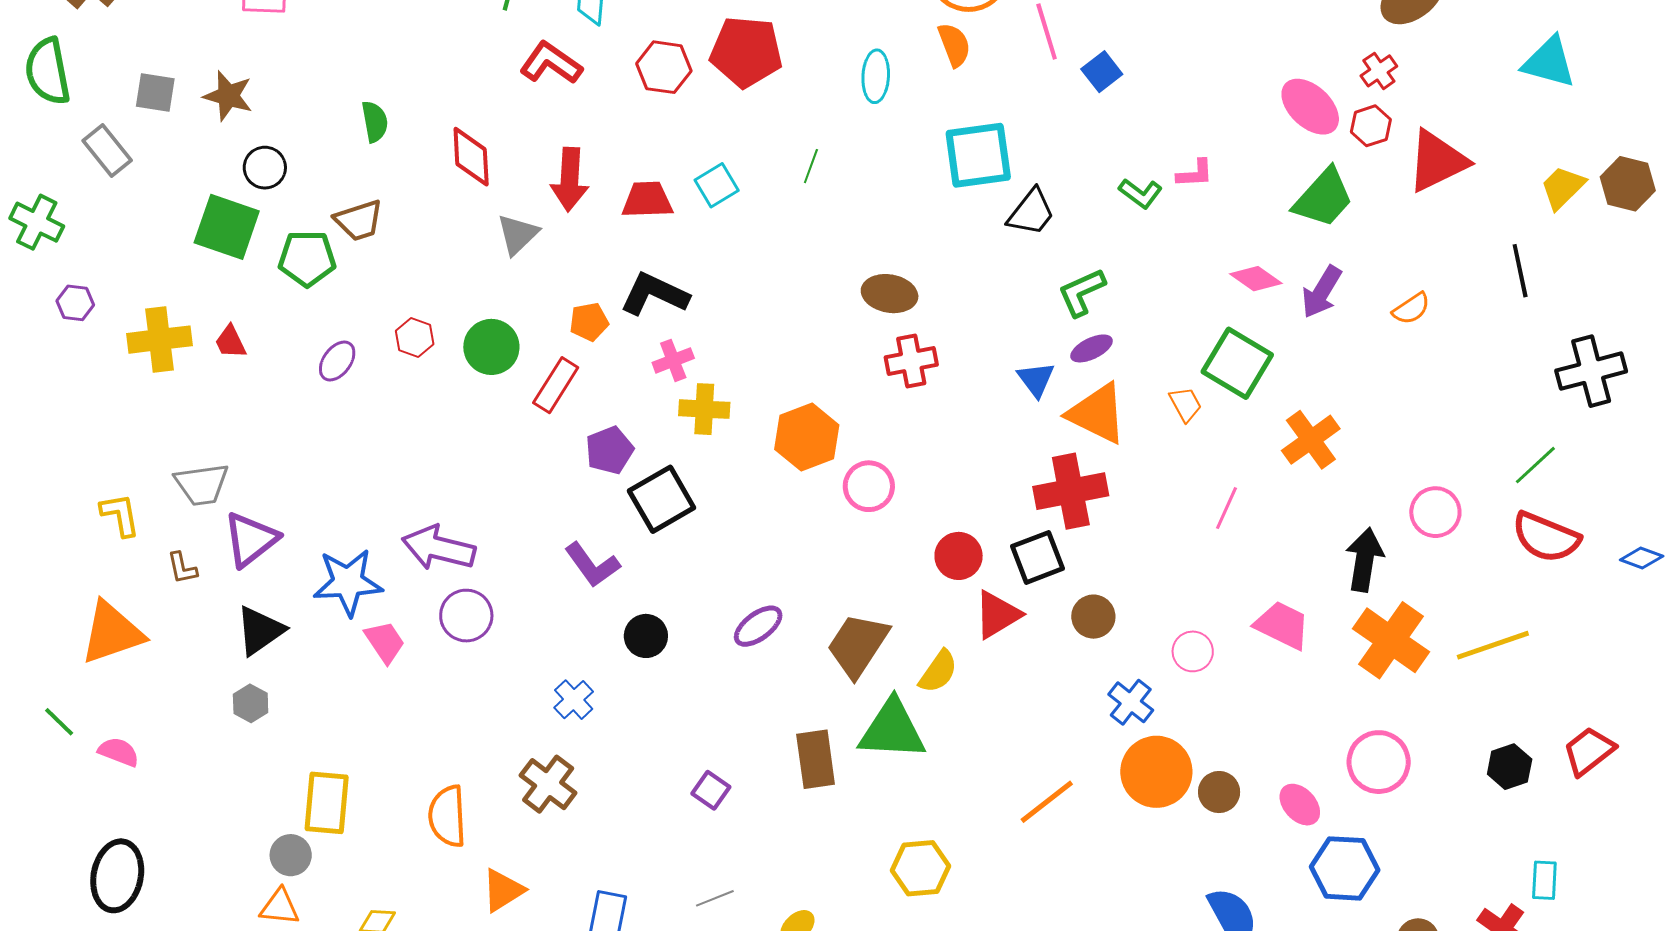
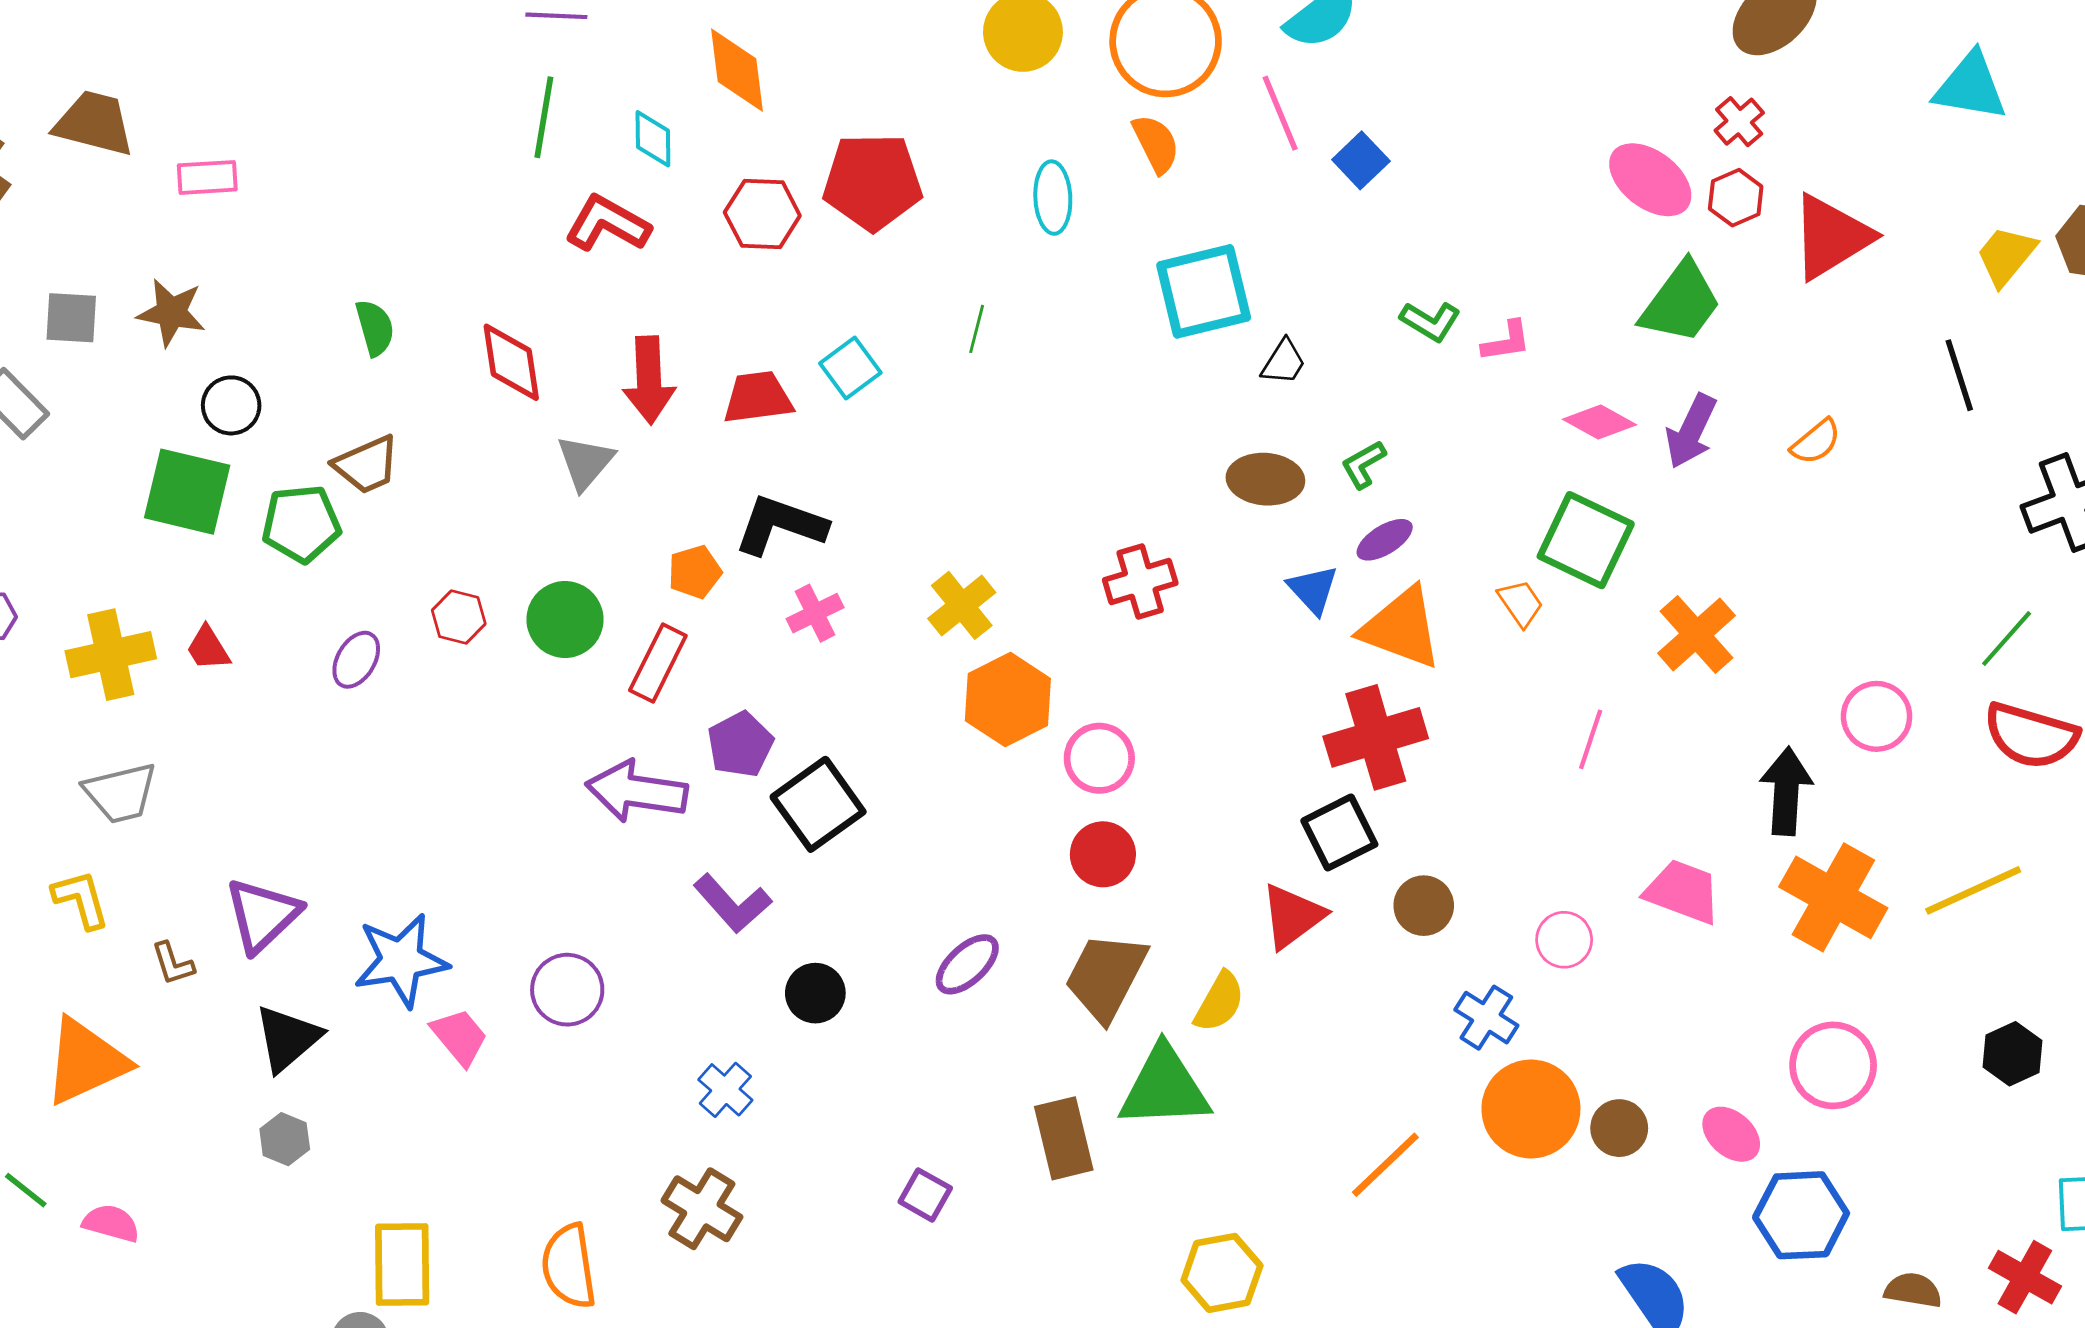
pink L-shape: (1195, 173) -> (1506, 341), moved
black trapezoid: (1031, 212) -> (1284, 362), size x0.7
green L-shape: (1082, 292) -> (1363, 464), size x0.7
brown ellipse: (890, 294) -> (1265, 479), moved
yellow cross: (704, 409) -> (962, 605), moved, turned -36
gray trapezoid: (202, 484) -> (120, 793), moved
purple arrow: (439, 548) -> (637, 791), moved
red circle: (959, 556) -> (1103, 854), moved

